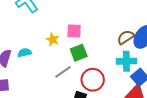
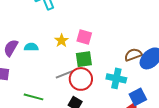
cyan cross: (126, 61) -> (116, 78), moved
red circle: (93, 80) -> (81, 79), moved

